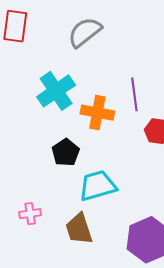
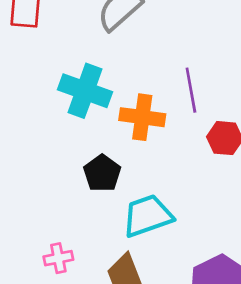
cyan cross: (56, 91) -> (85, 91), turned -33

